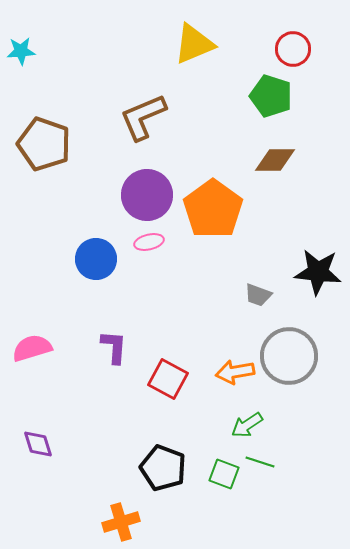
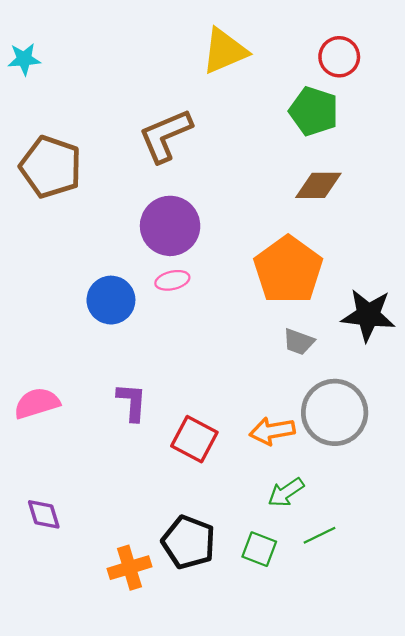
orange pentagon: (213, 209) -> (288, 270), moved
green line: (260, 462) -> (320, 535), moved, turned -44
orange cross: (121, 522) -> (130, 568), moved

